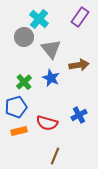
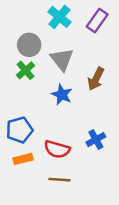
cyan cross: (39, 19) -> (59, 17), moved
brown arrow: (79, 65) -> (96, 79), turned 126
green cross: (24, 82) -> (25, 70), moved
brown line: (55, 156) -> (59, 180), moved, turned 72

